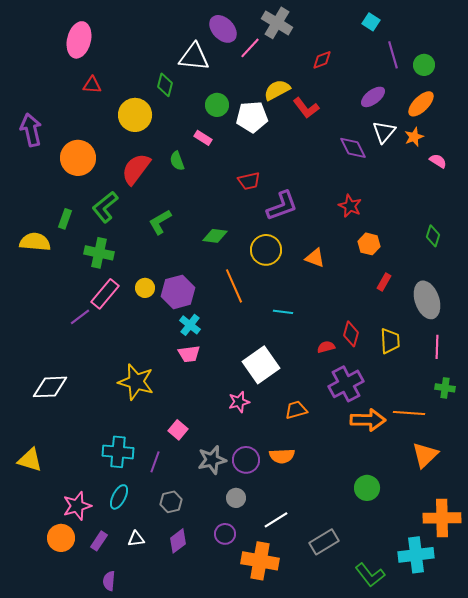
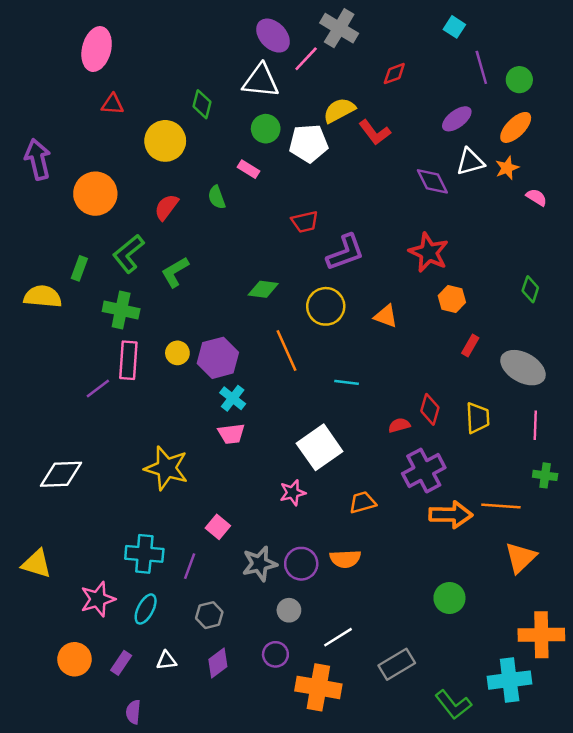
white triangle: (194, 57) -> (261, 81), moved
white triangle: (384, 132) -> (470, 162), turned 35
red semicircle: (136, 169) -> (166, 207), size x0.7
red star: (350, 206) -> (429, 252), size x1.4
green L-shape: (160, 222) -> (175, 272), moved
pink rectangle: (105, 294) -> (128, 360), turned -36
gray ellipse: (427, 300) -> (523, 368), turned -42
pink star: (77, 506) -> (98, 599), moved

